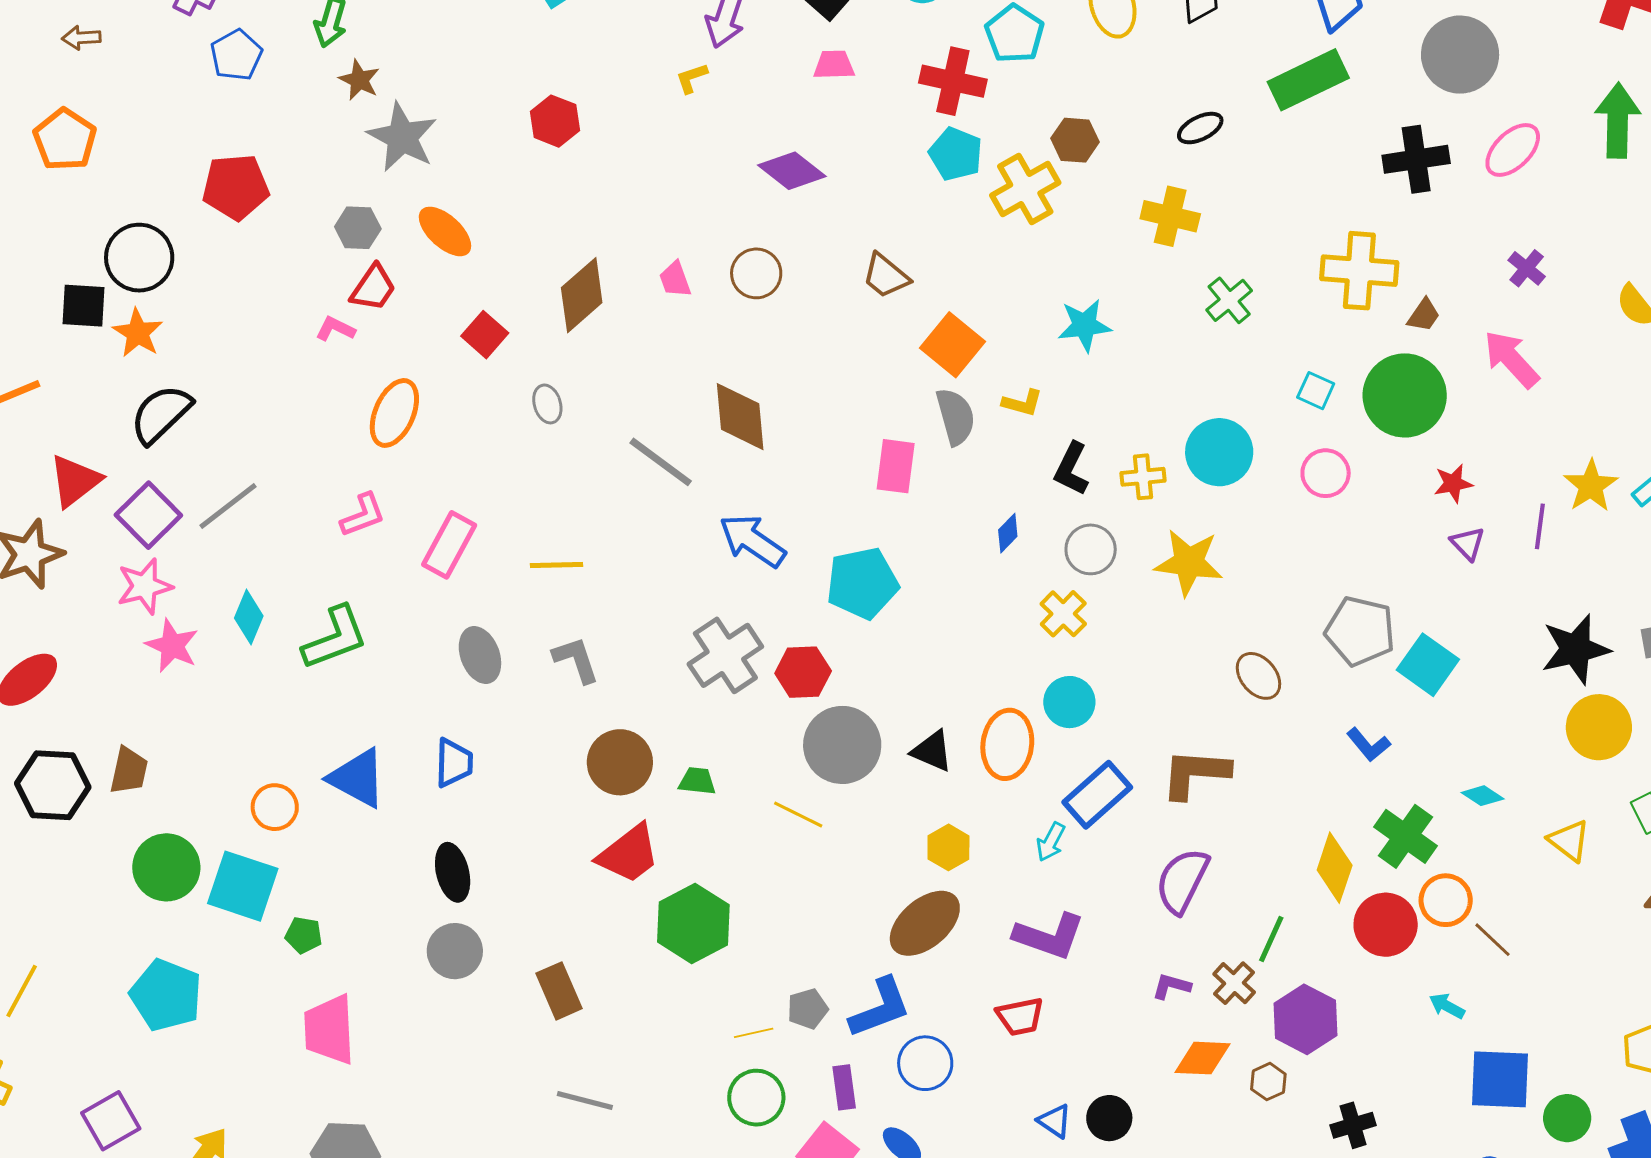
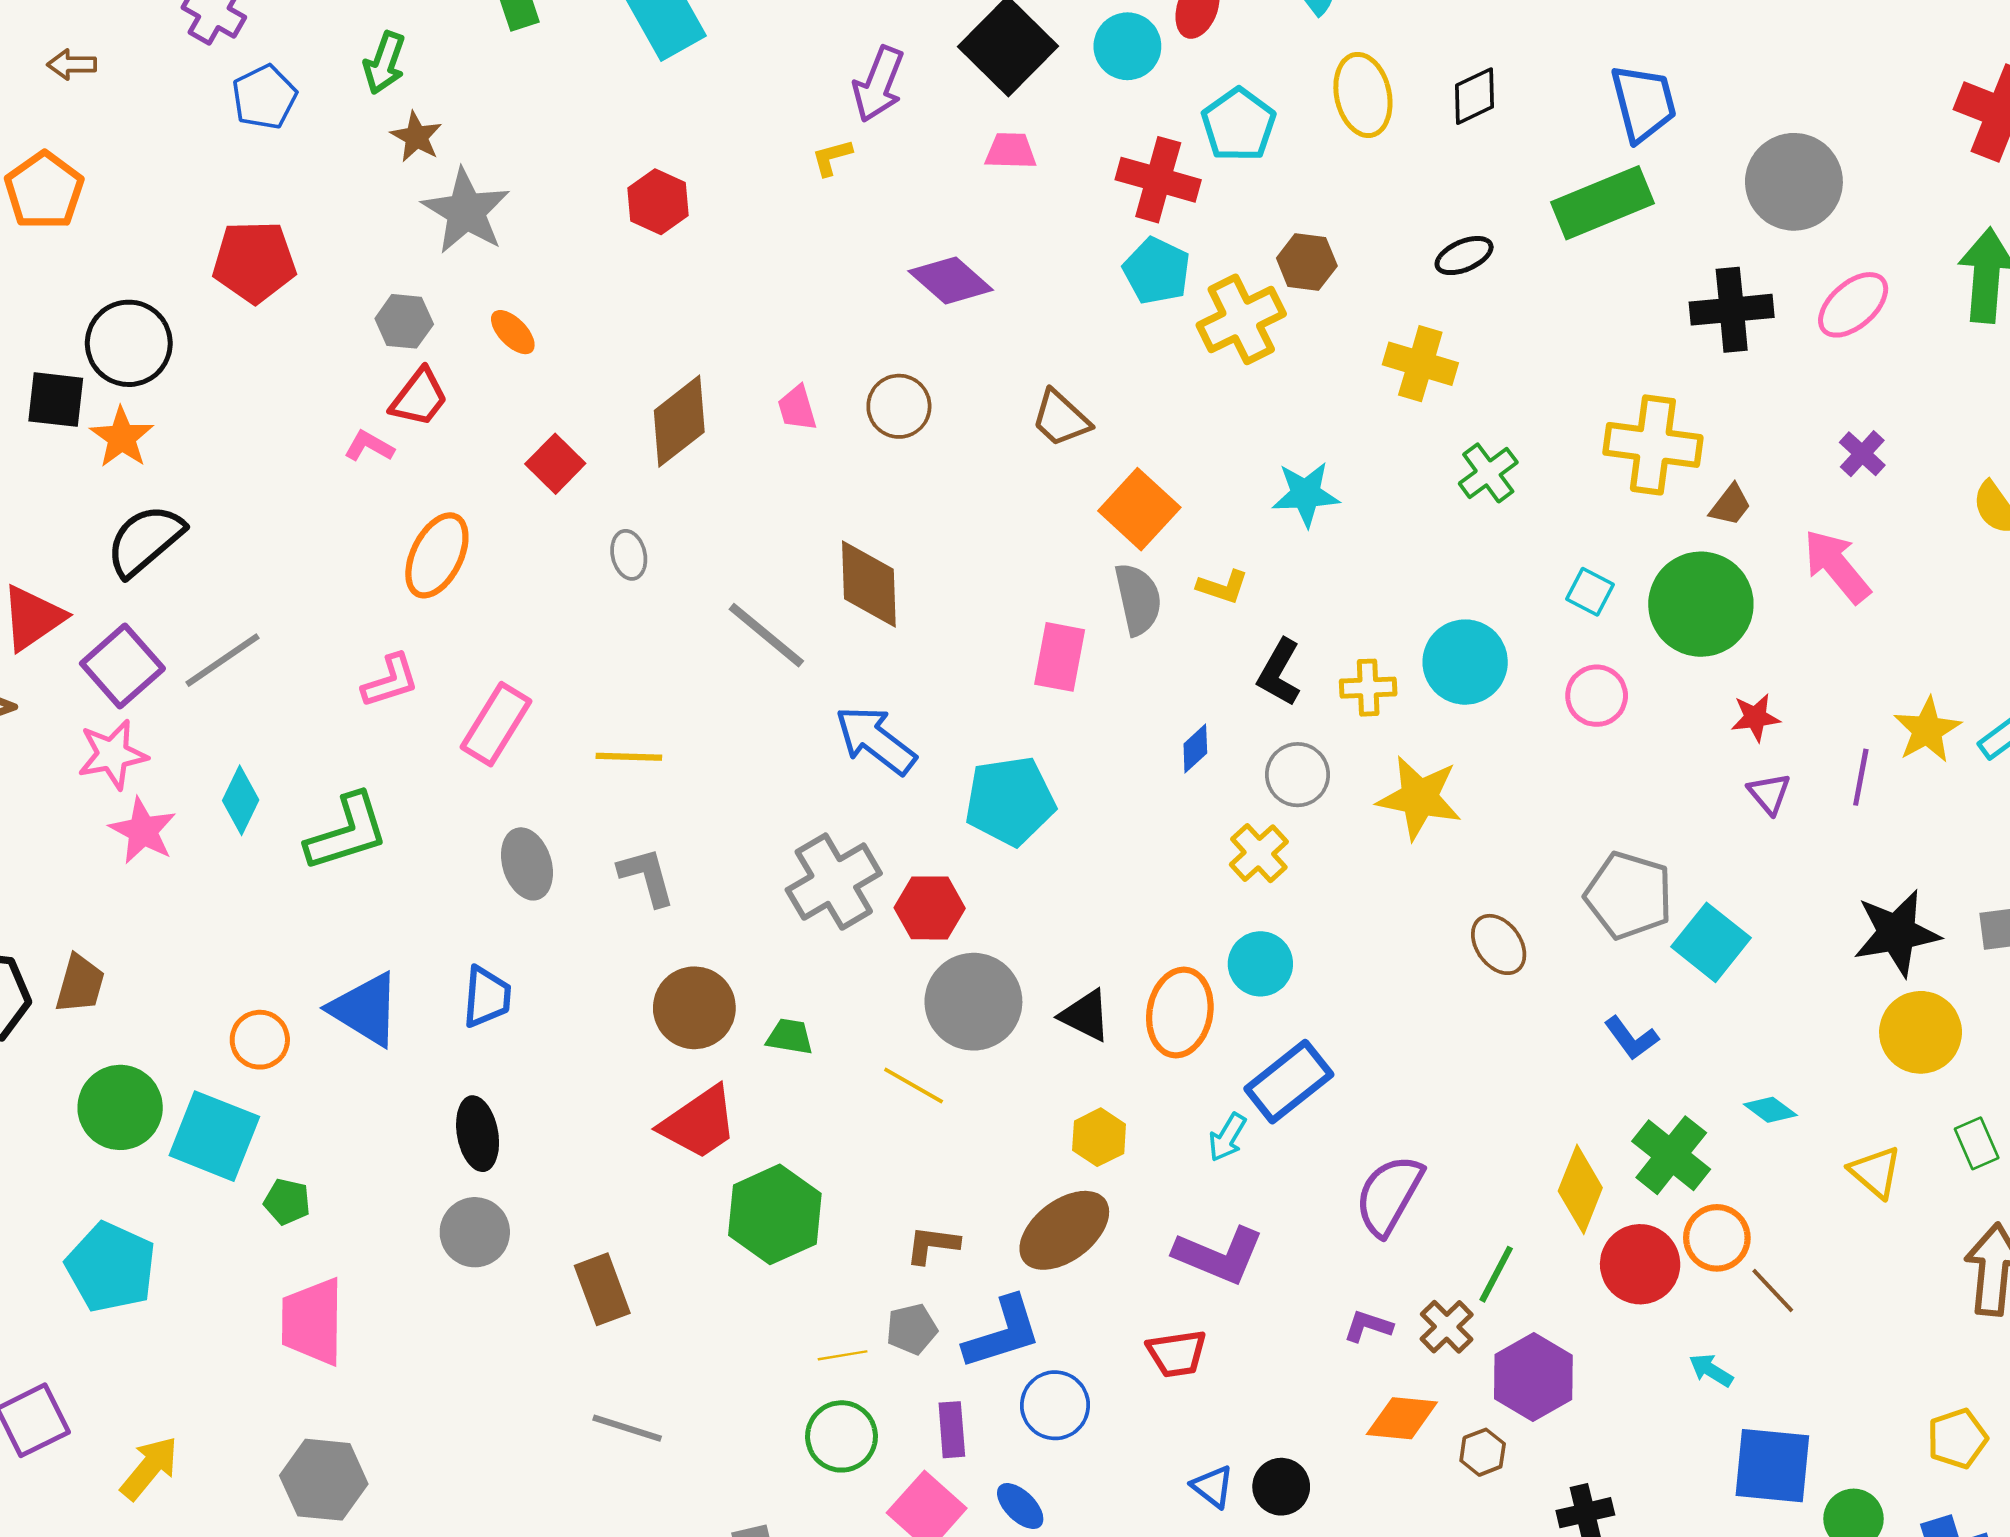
orange ellipse: (445, 231) -> (513, 332), size x0.7
brown L-shape: (1195, 773) -> (932, 1245), moved, size x0.6

